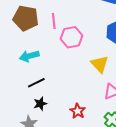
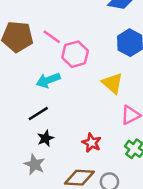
pink line: (54, 21) -> (52, 37), turned -42
cyan arrow: (29, 56) -> (48, 80), moved

